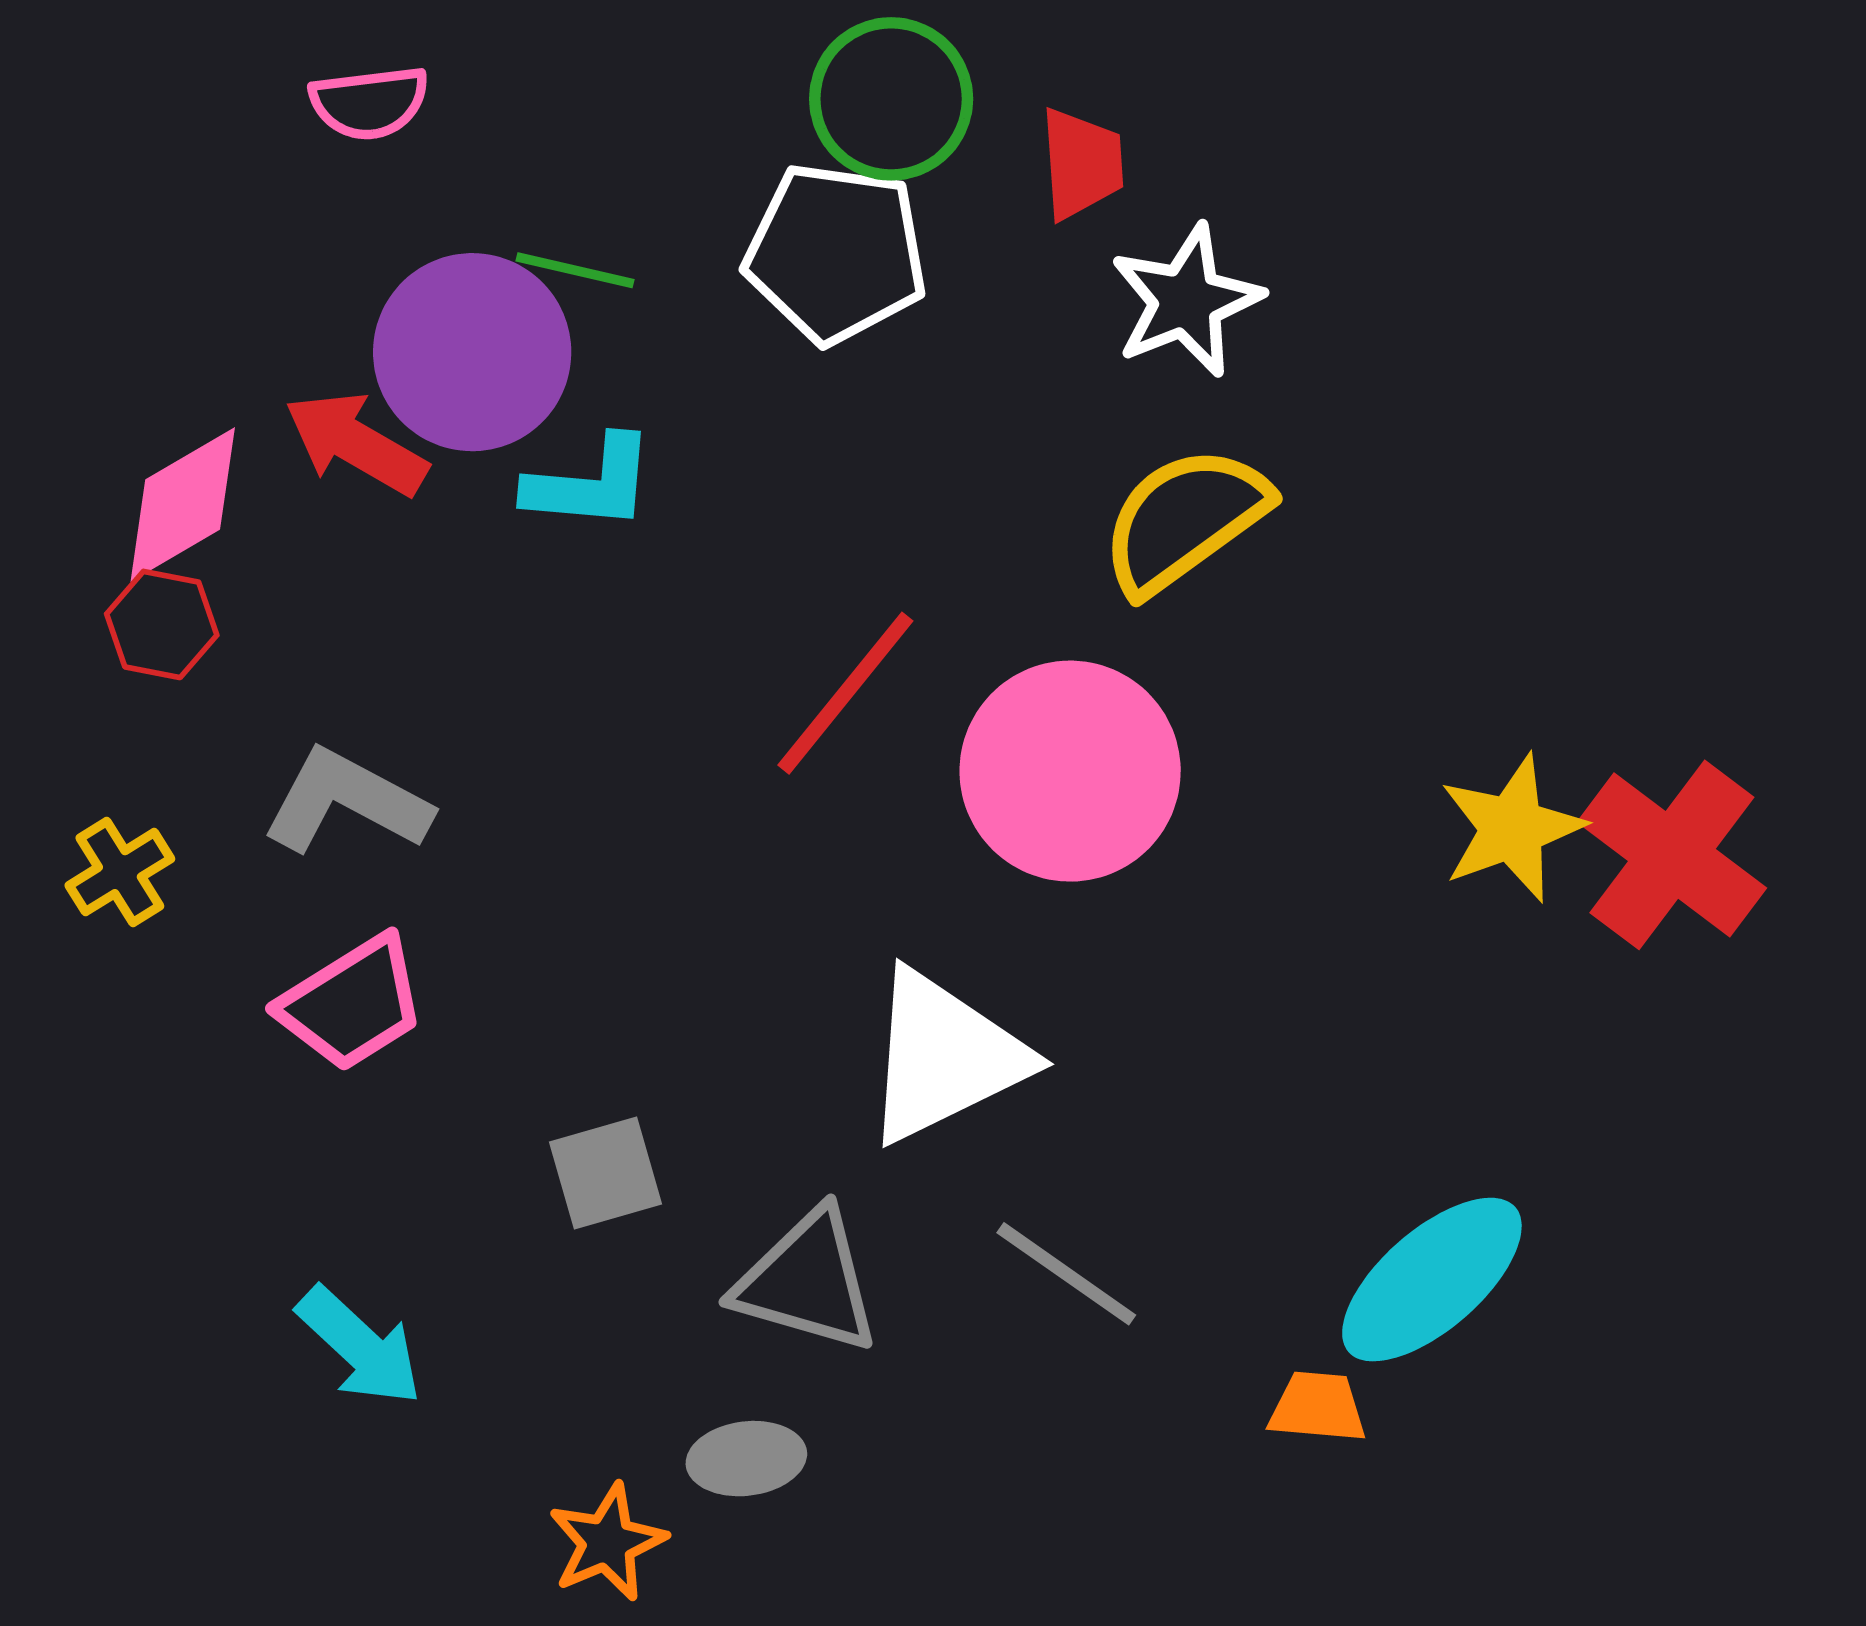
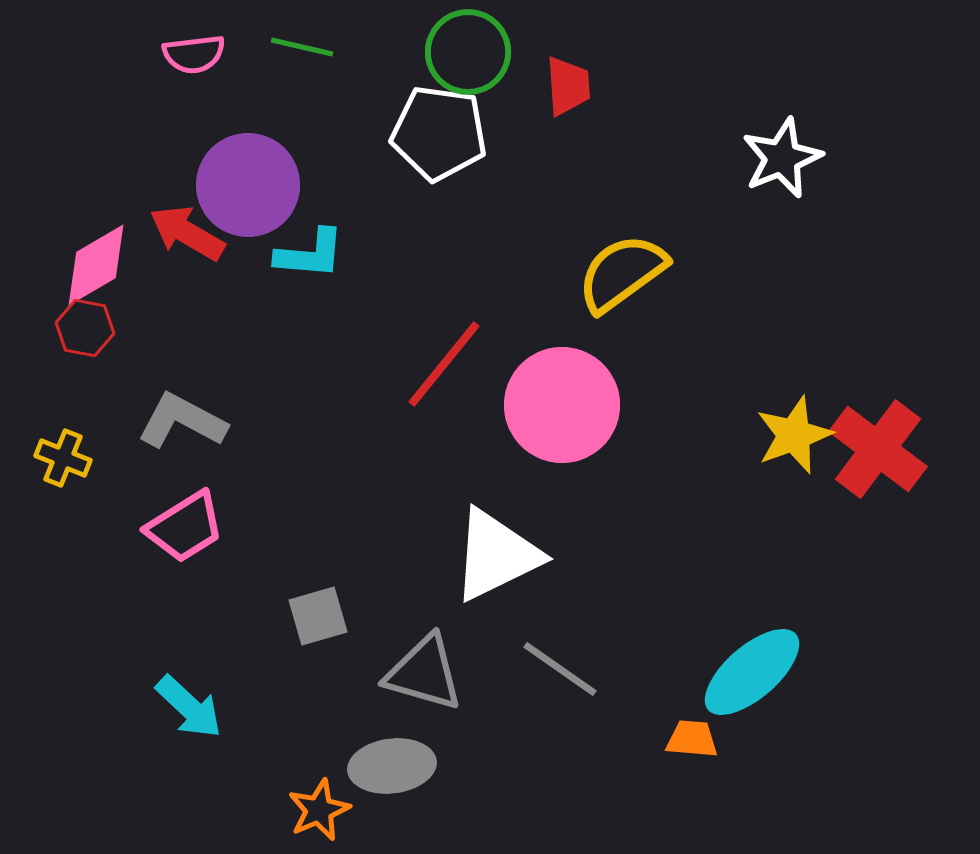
green line: (575, 270) -> (302, 47), moved
white star: (1186, 301) -> (782, 158), moved
yellow cross: (120, 872) -> (63, 458), turned -36
gray ellipse: (746, 1459) -> (392, 766), size x1.4

